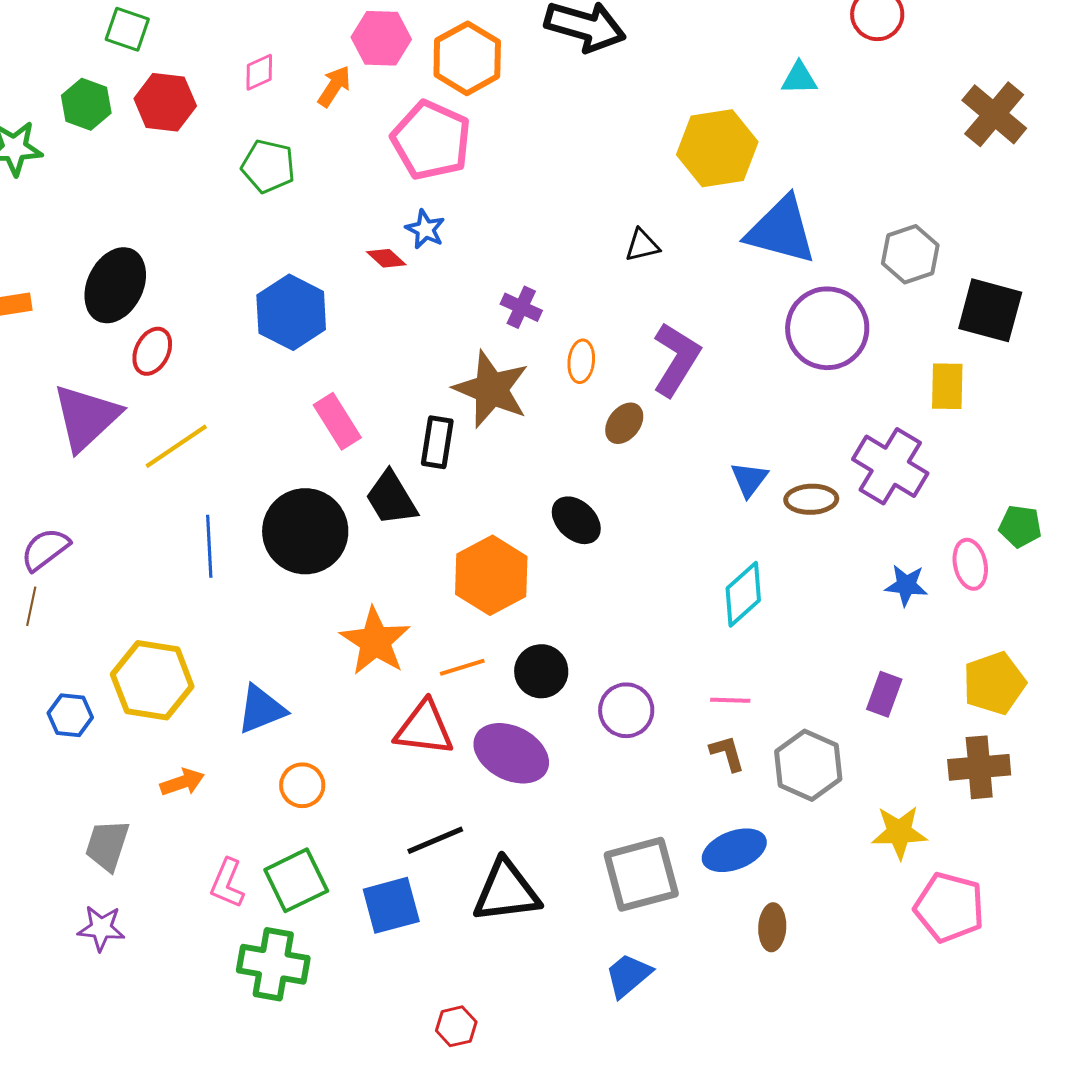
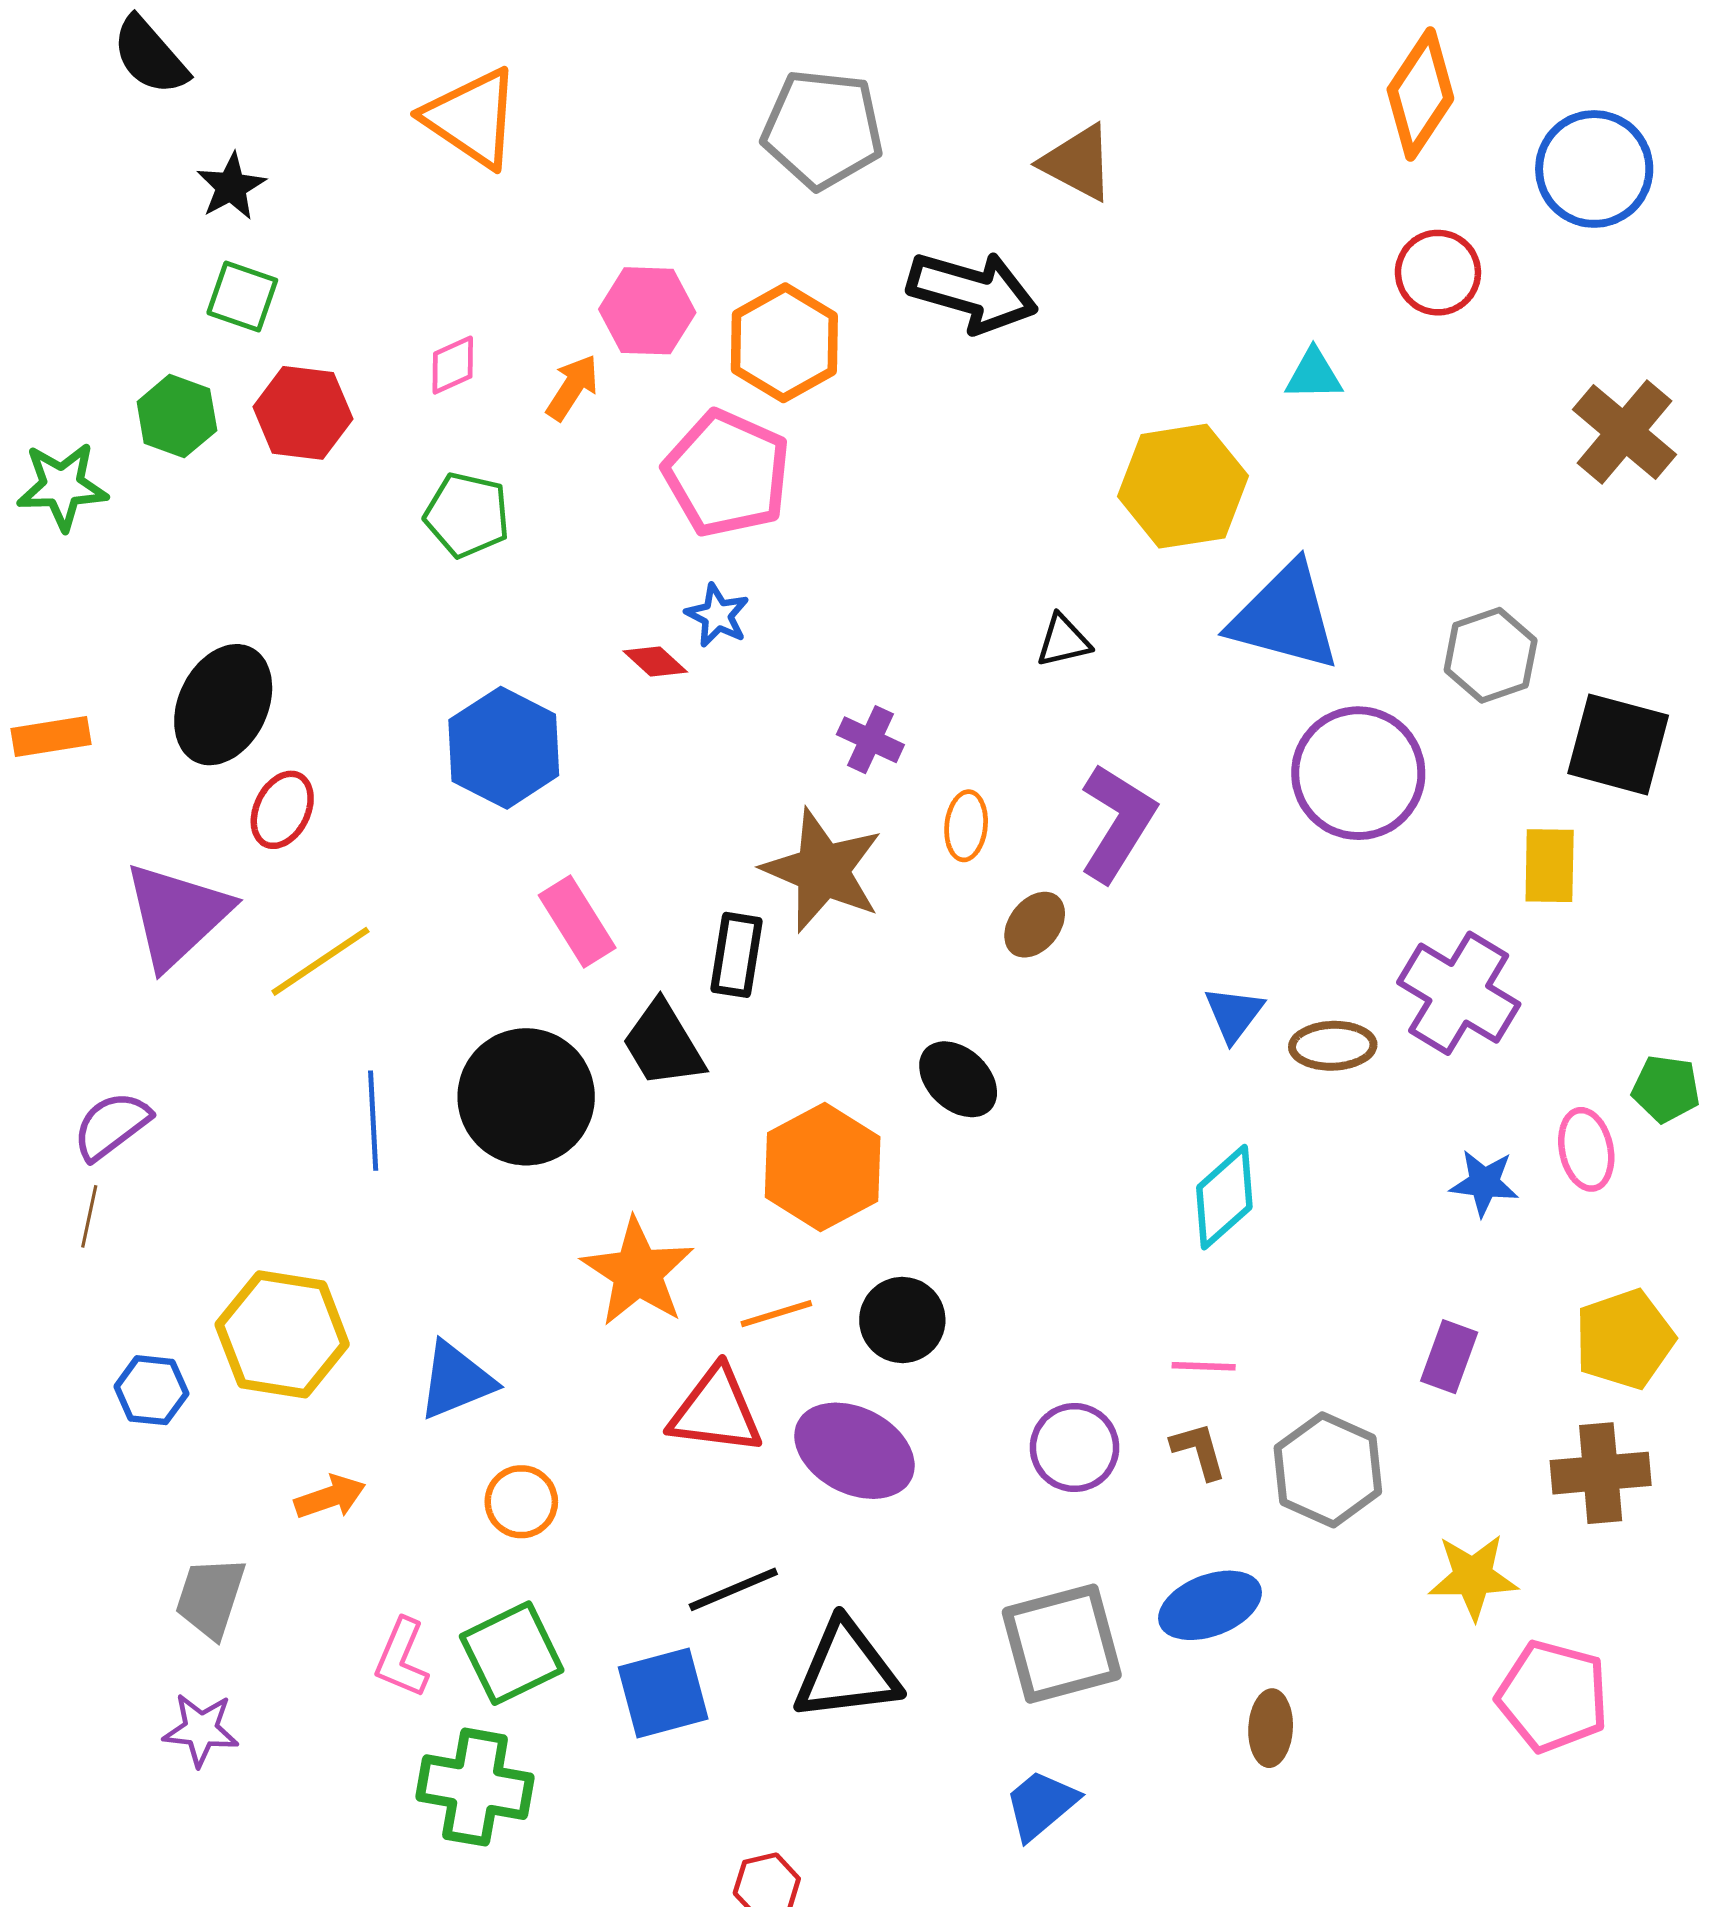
purple circle: (626, 710) -> (1074, 1448), moved

